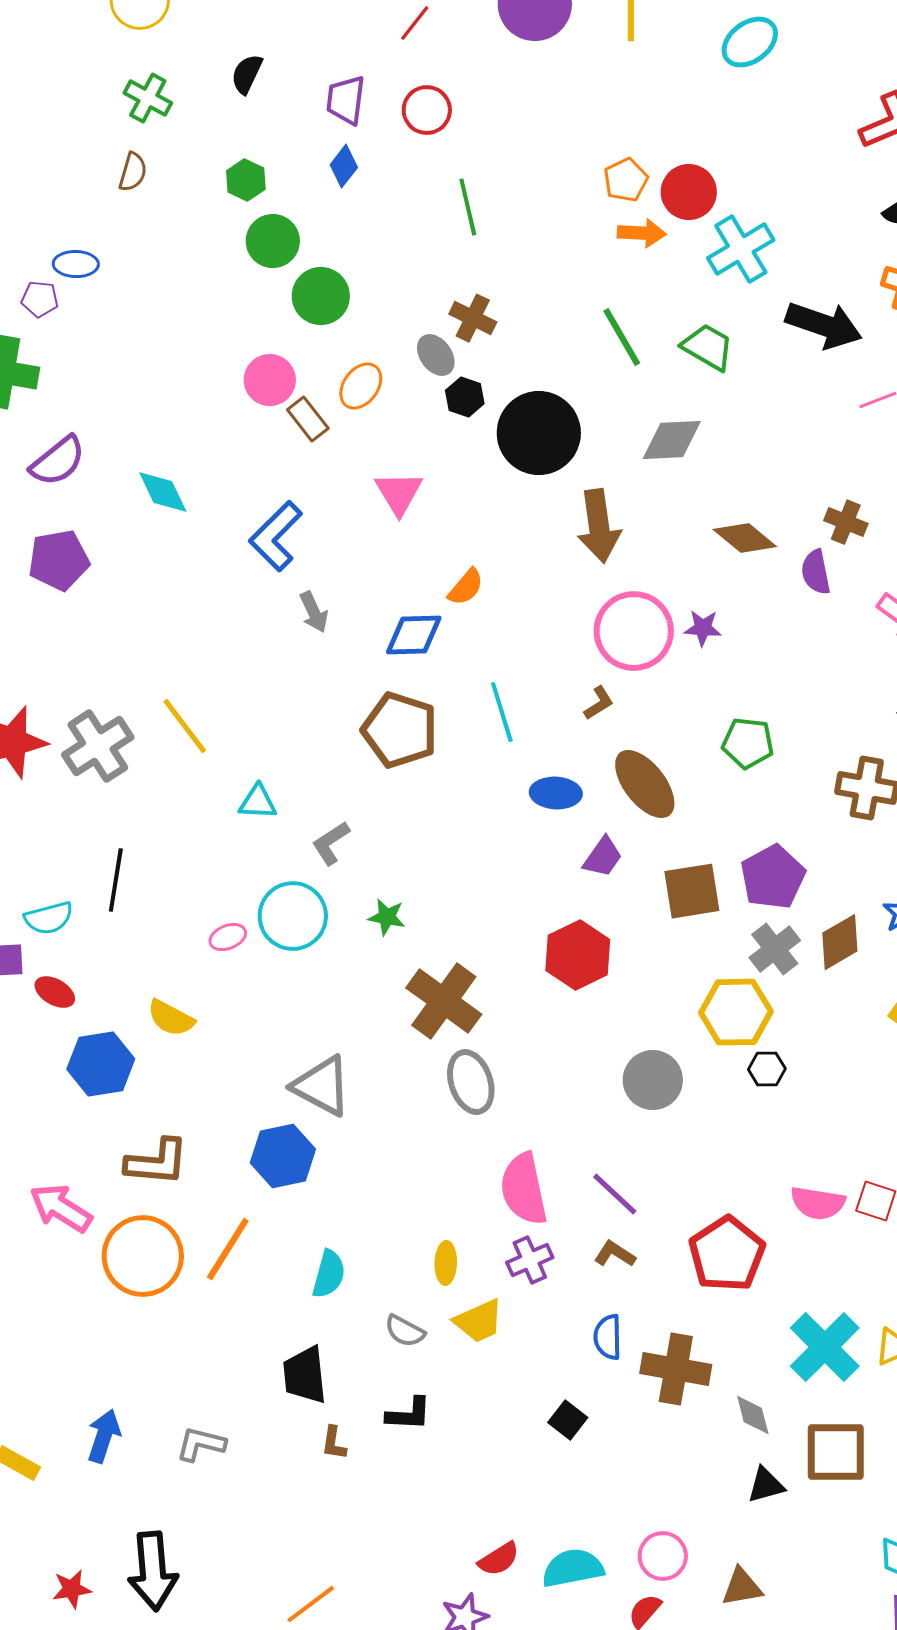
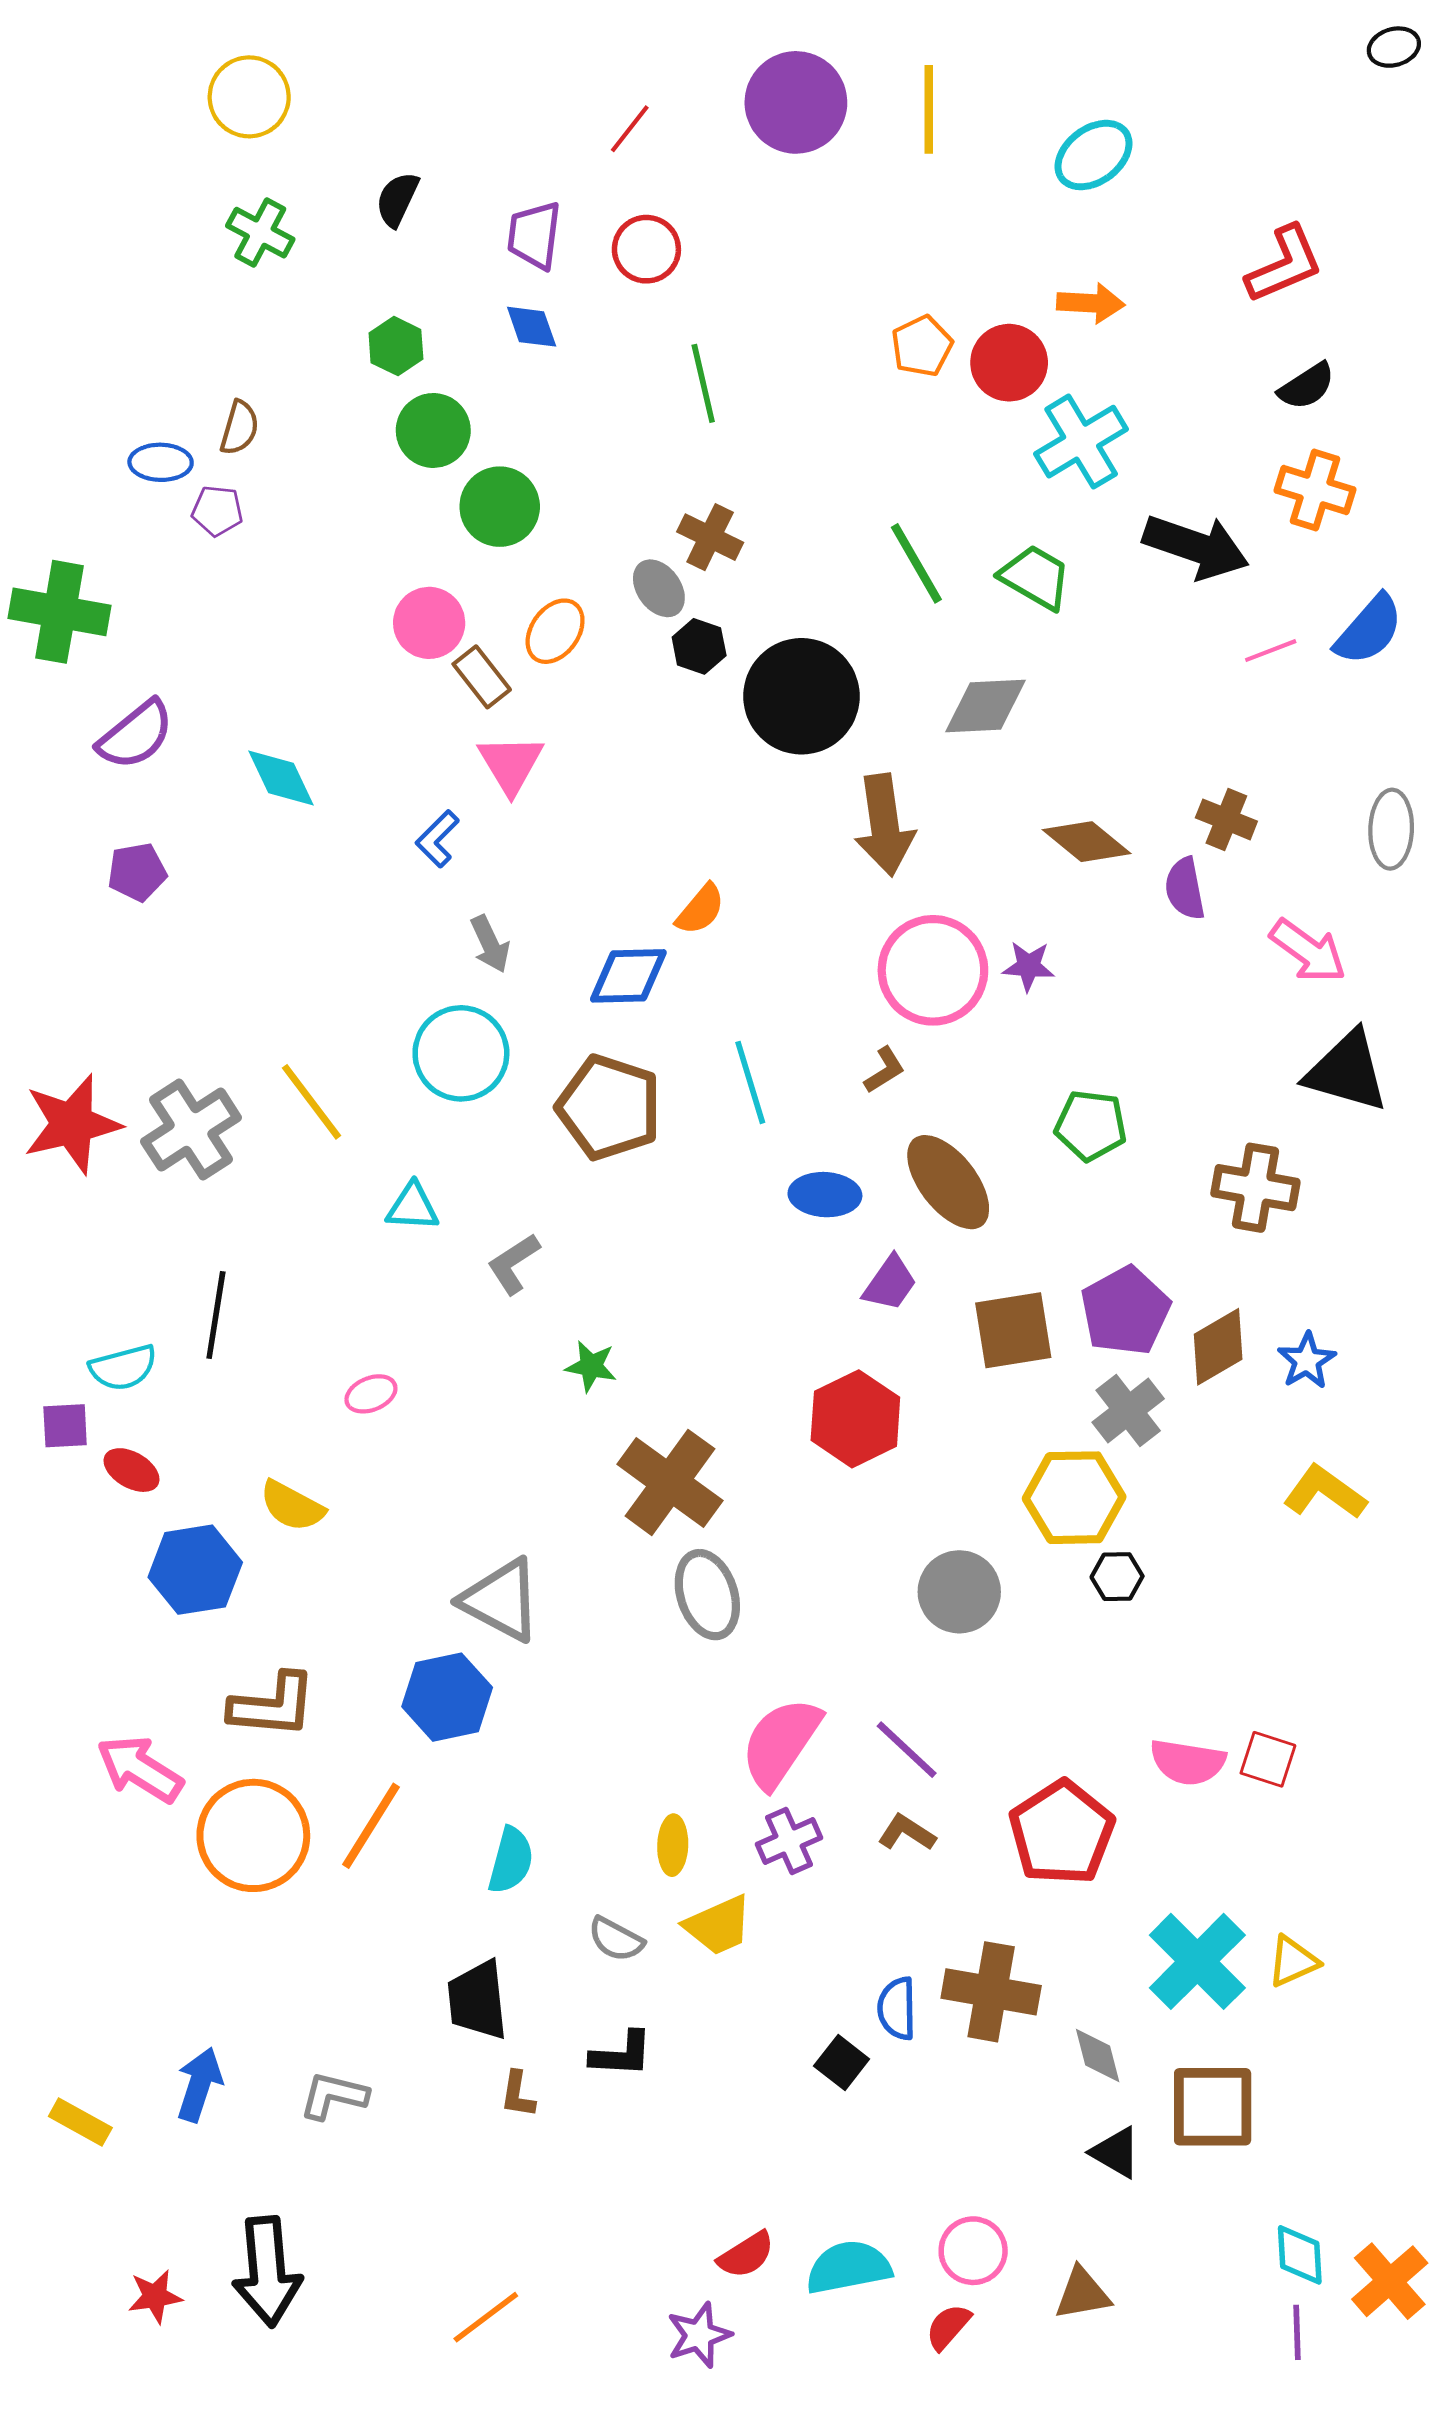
blue diamond: (344, 166) -> (532, 327), turned -57
brown semicircle: (133, 172) -> (239, 428), moved
orange arrow: (642, 233) -> (1091, 303), moved
purple pentagon: (40, 299) -> (217, 511), moved
pink triangle: (399, 493) -> (511, 764), moved
blue L-shape: (276, 536) -> (437, 839), size x0.6
purple pentagon: (59, 560) -> (137, 872), size x0.7
cyan circle: (293, 916) -> (461, 1053), moved
brown diamond: (840, 942) -> (1218, 1347), moved
pink semicircle: (524, 1189) -> (781, 1743), turned 46
blue semicircle: (608, 1337) -> (897, 2008), moved
black triangle: (766, 1485) -> (1116, 2152), turned 45

